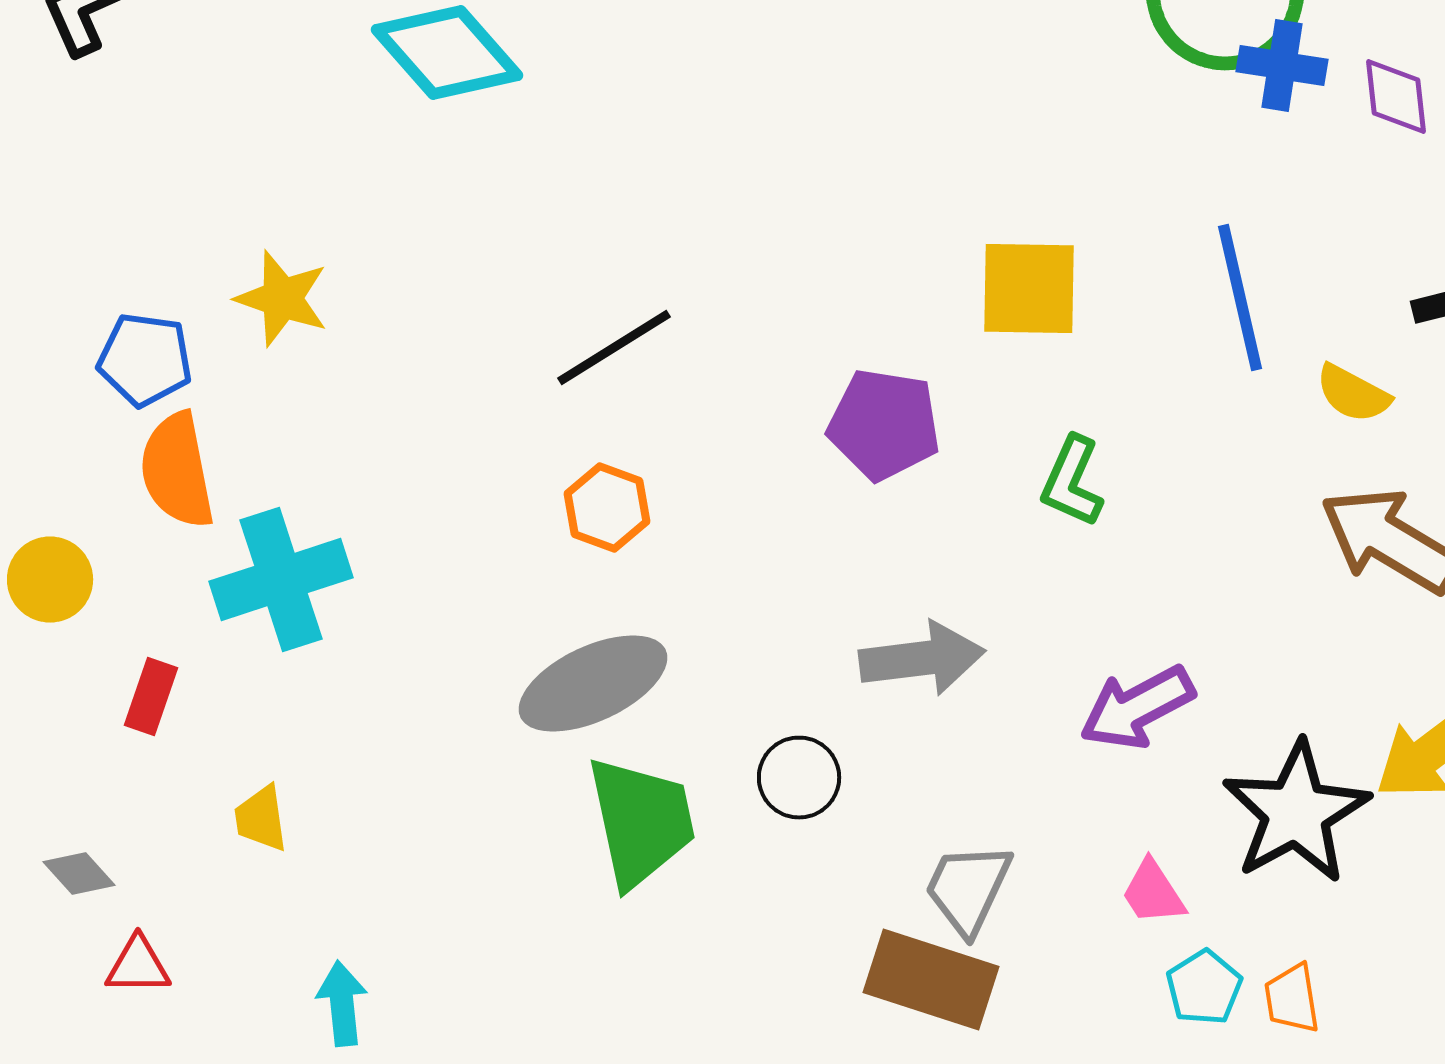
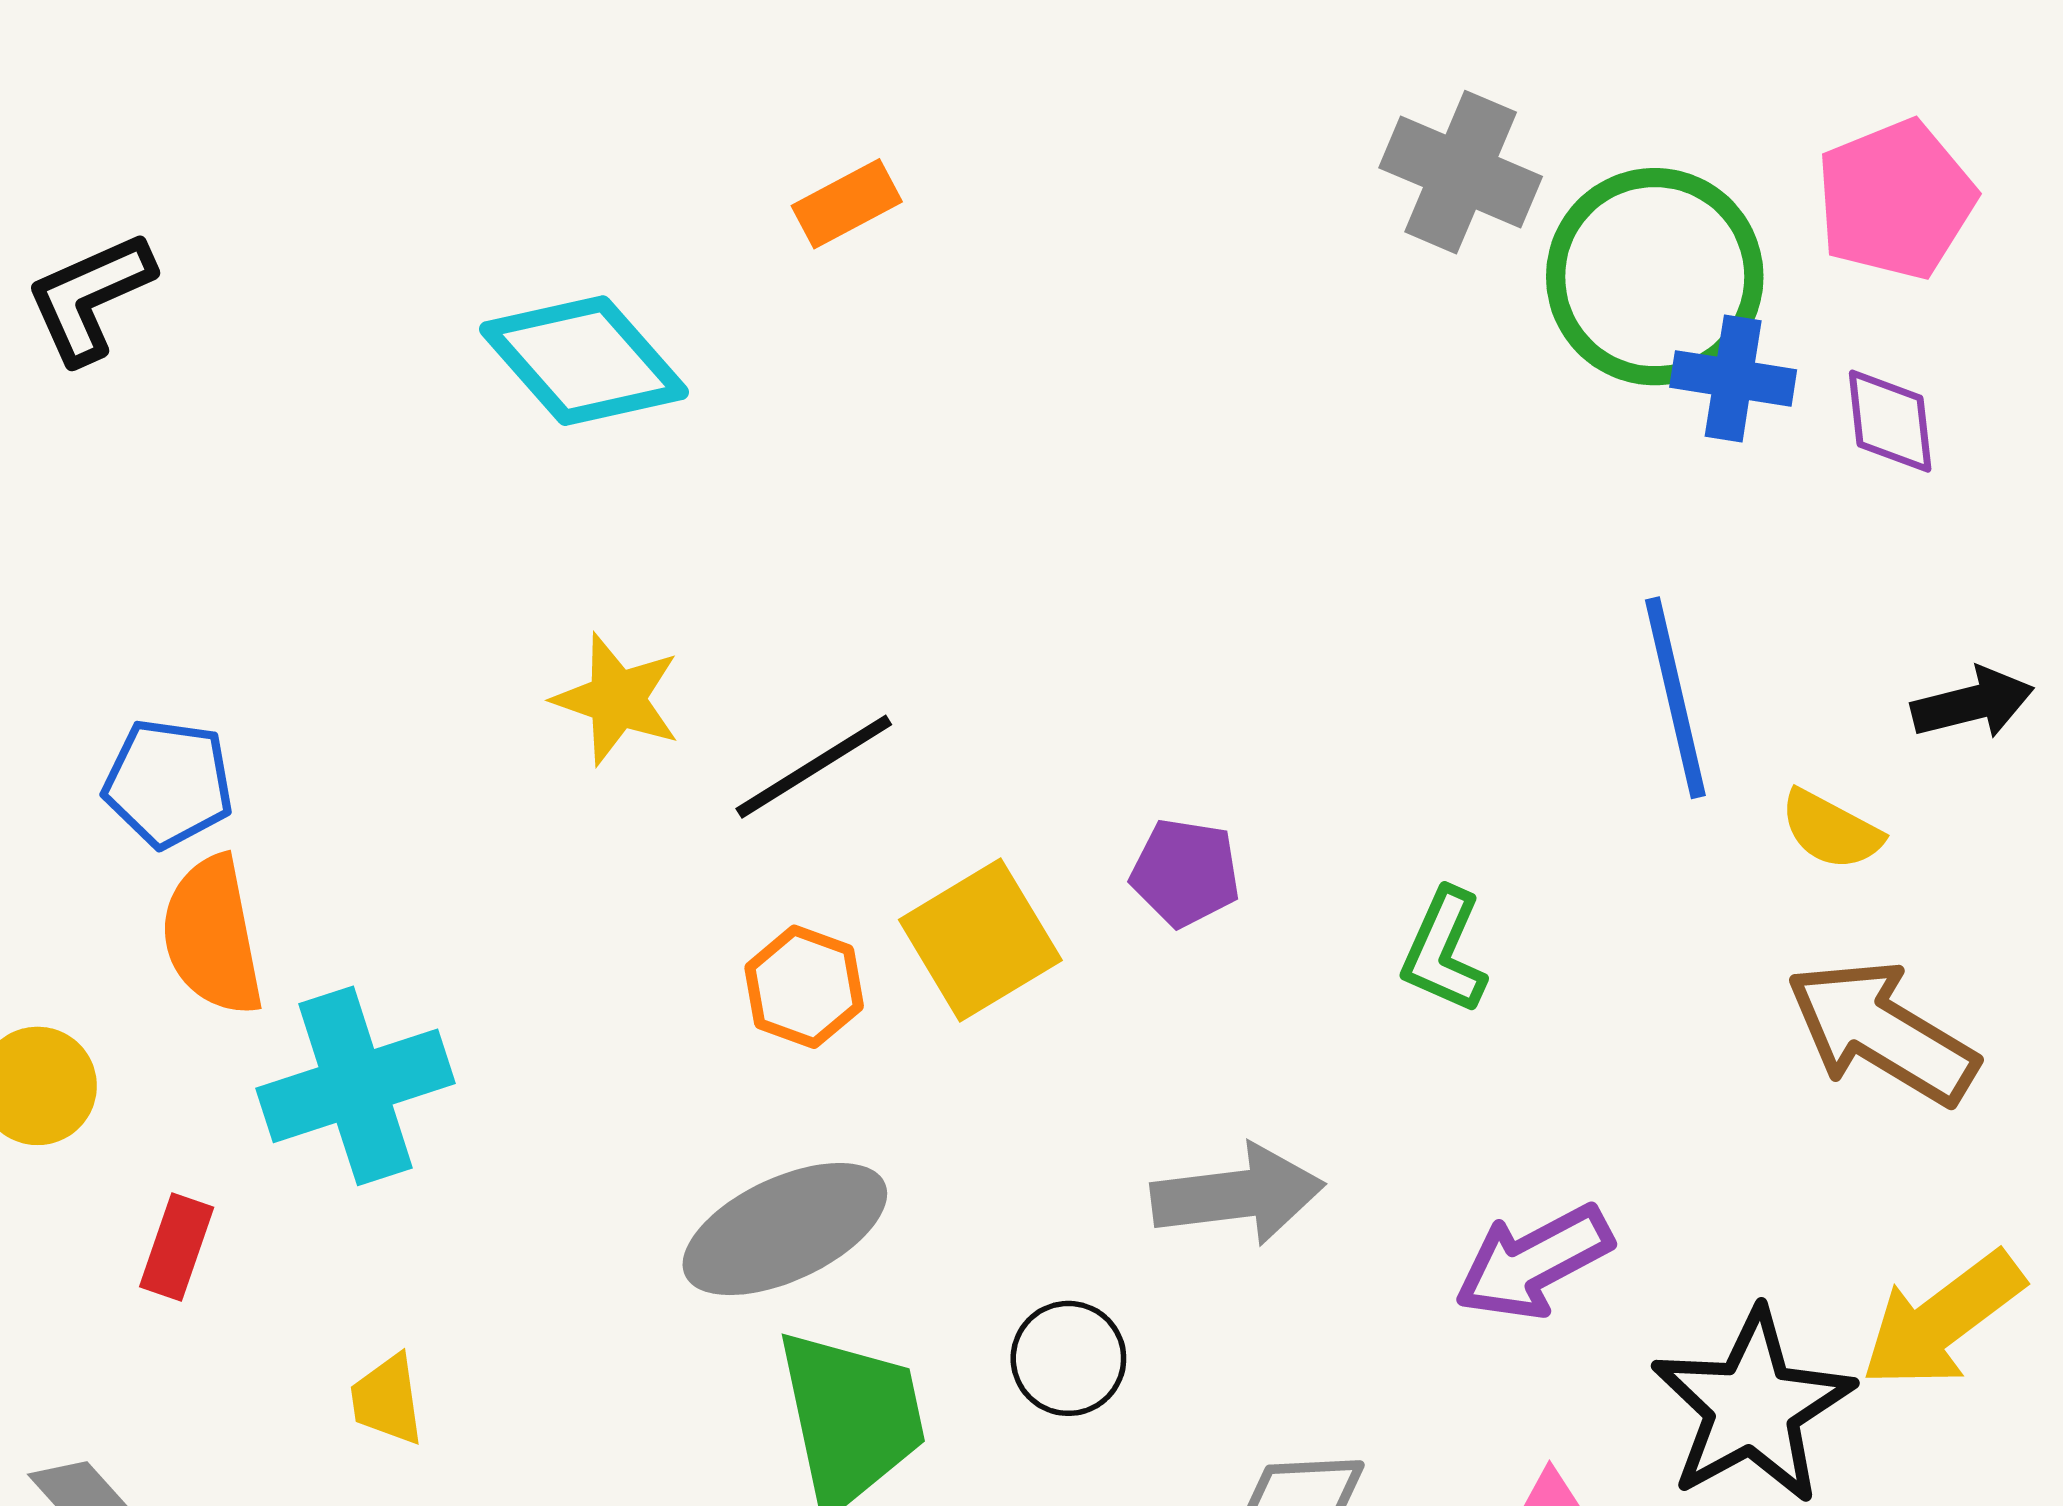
yellow square: (1029, 288) -> (980, 940), moved, turned -32
yellow star: (282, 298) -> (617, 699), moved
purple pentagon: (884, 424) -> (1185, 873), size x0.7
yellow trapezoid: (261, 818) -> (387, 1400), moved

